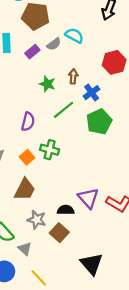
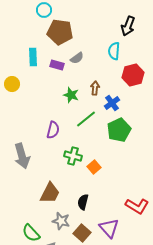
cyan semicircle: (74, 35) -> (114, 51), moved, turned -114
purple rectangle: (32, 52) -> (57, 65), turned 56
orange square: (27, 157) -> (94, 167), moved
purple triangle: (88, 198) -> (109, 228), moved
black semicircle: (66, 210) -> (83, 202), moved, turned -77

